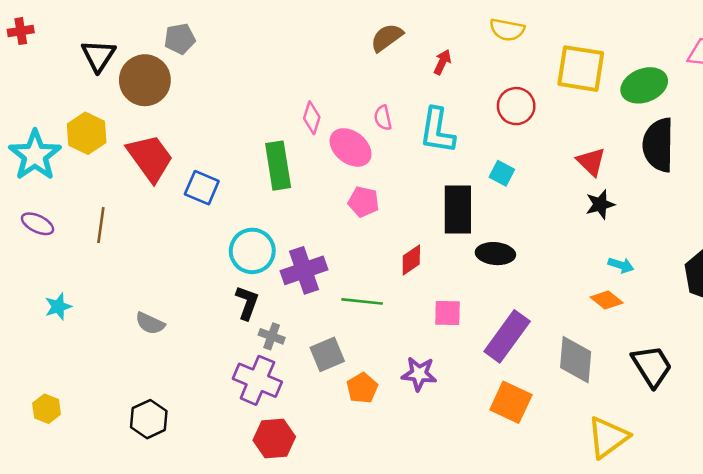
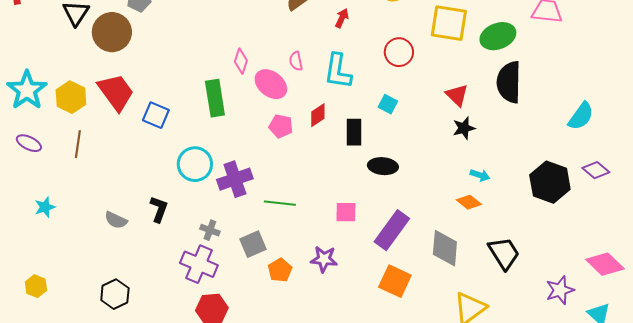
yellow hexagon: (87, 133) -> (71, 97), moved
black rectangle: (458, 210) -> (354, 132), size x0.7
red diamond: (411, 260) -> (318, 115), moved
black L-shape: (247, 303) -> (159, 209), moved

